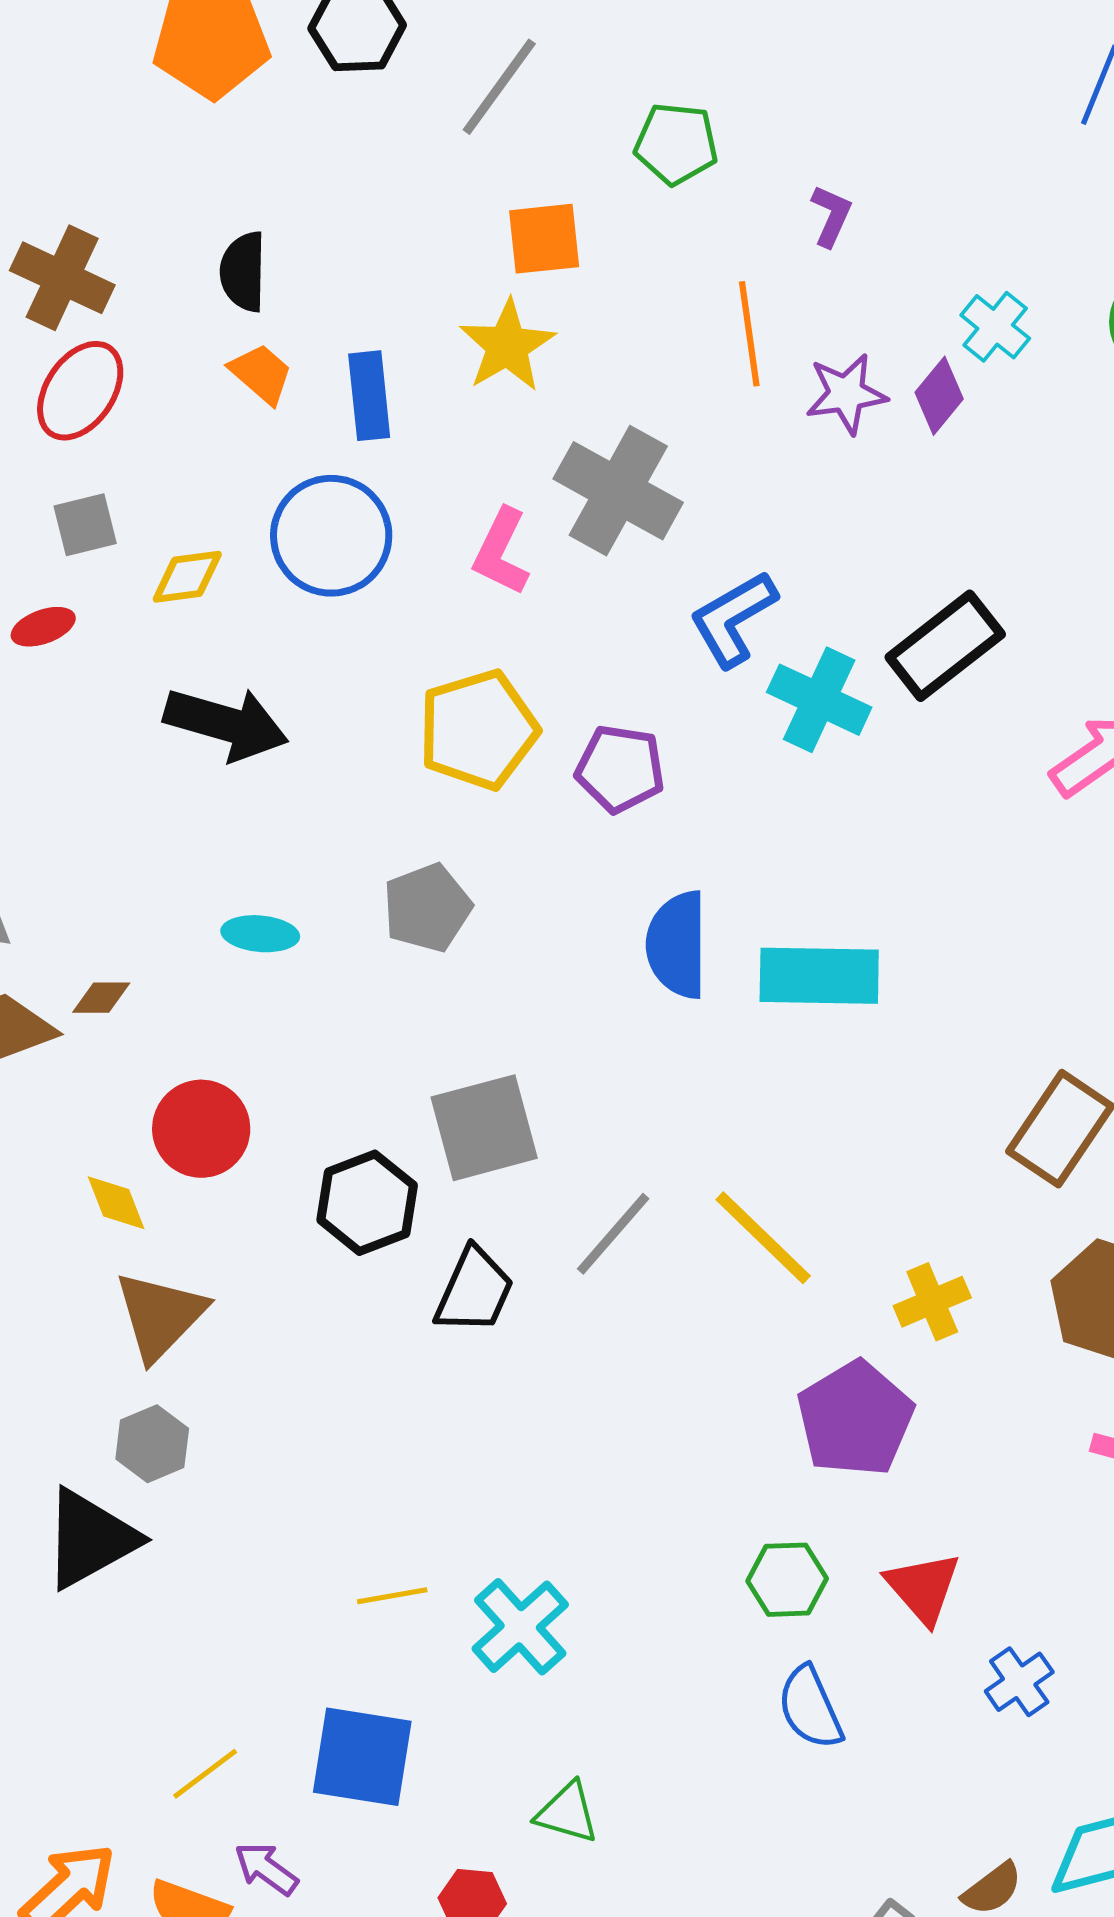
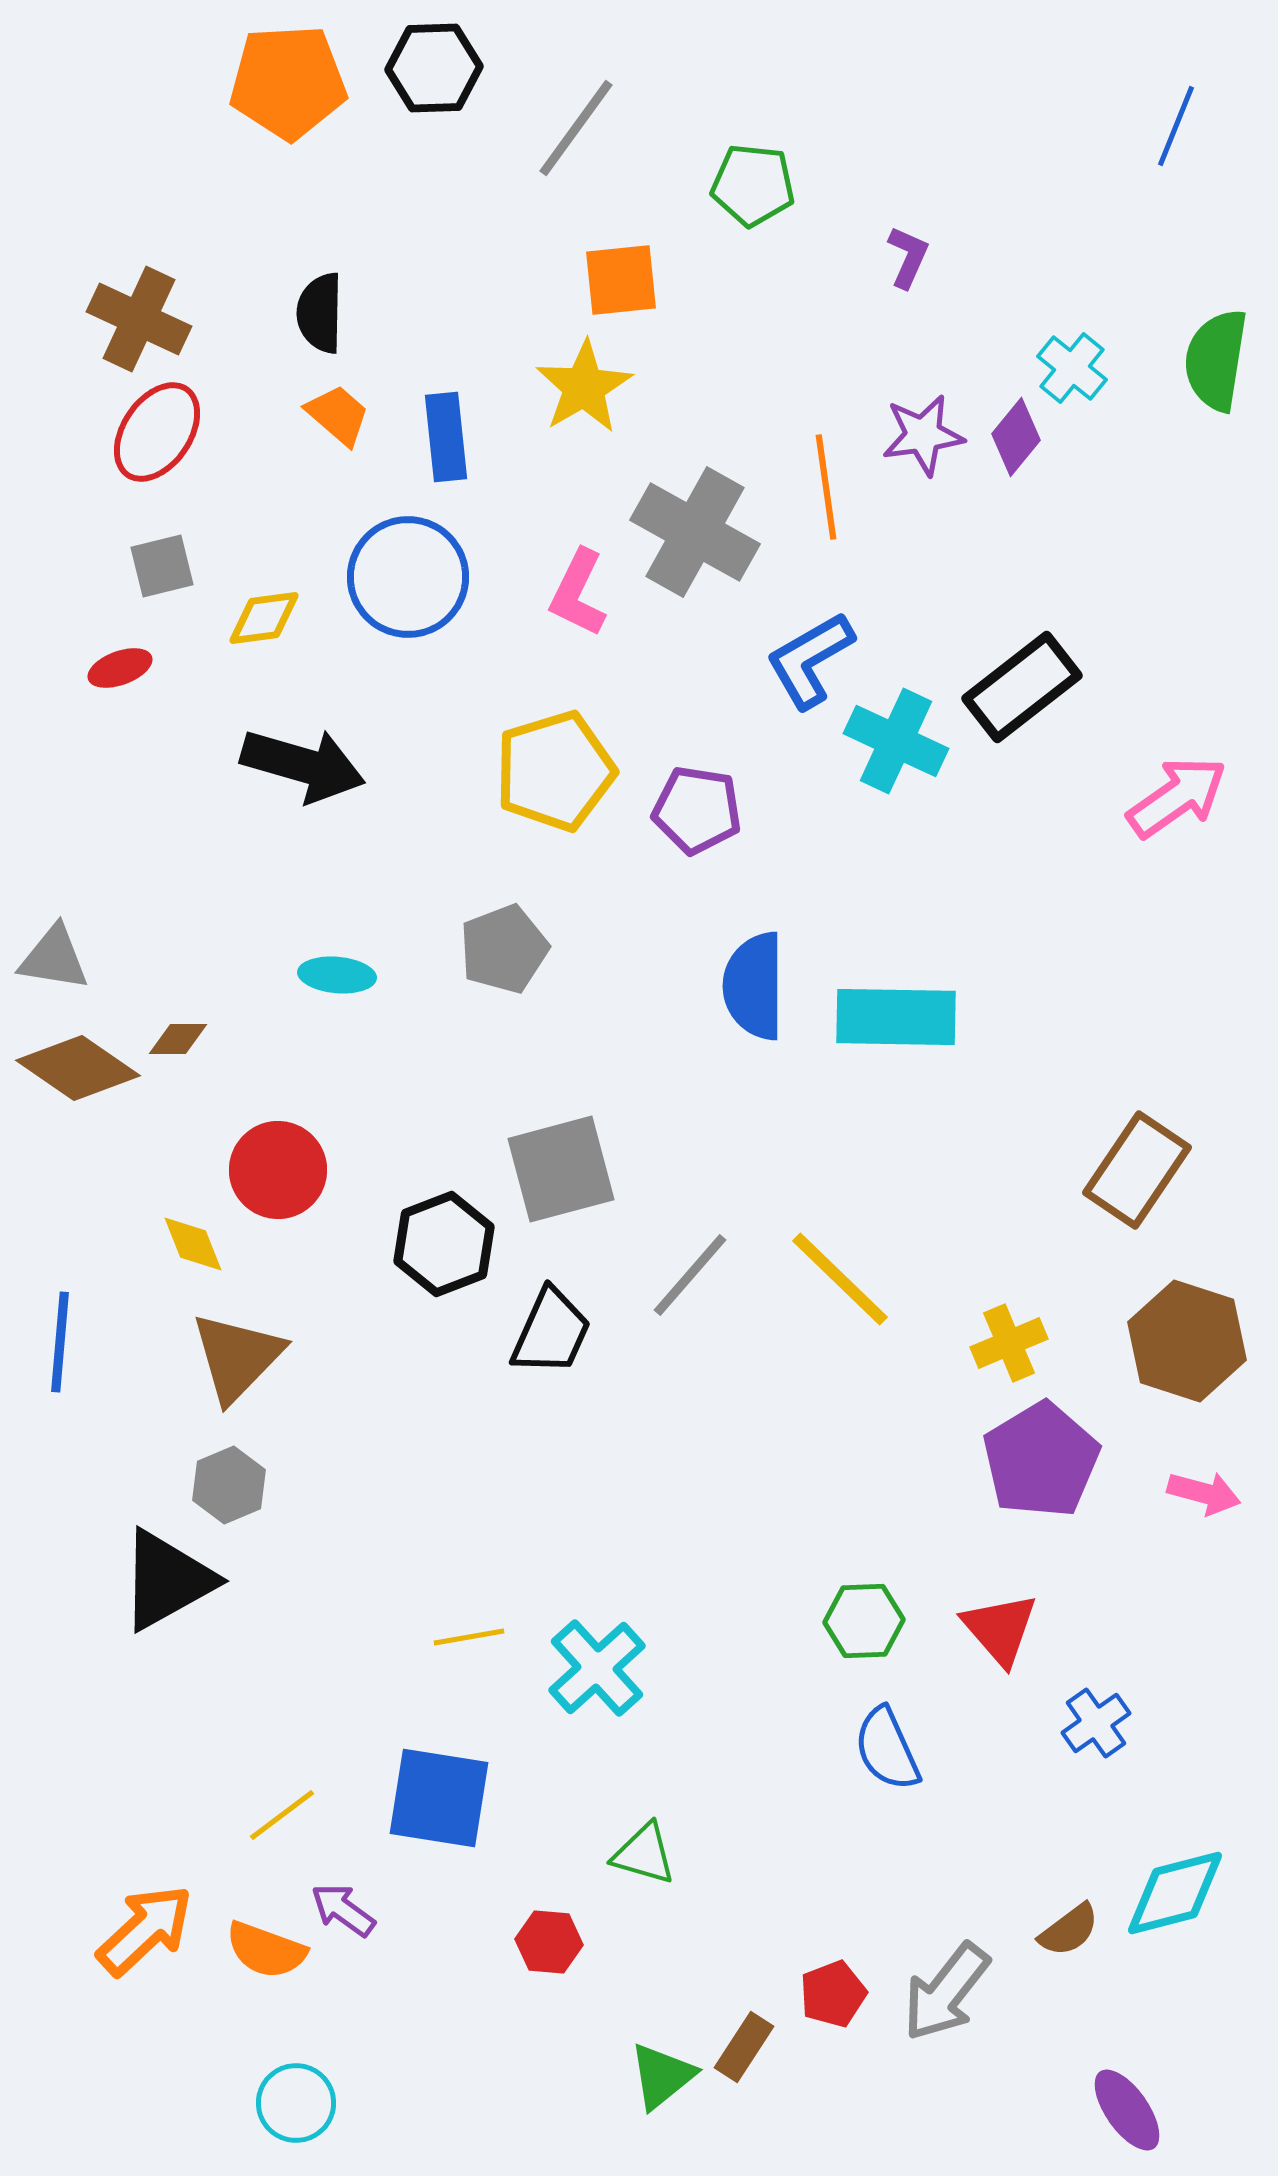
orange line: (749, 334) -> (826, 487), moved
purple pentagon: (855, 1419) -> (1041, 1460), moved

